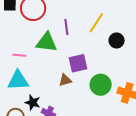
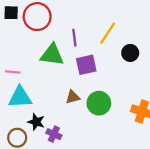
pink line: (19, 55) -> (13, 72), moved
purple square: (78, 63) -> (86, 65), moved
green circle: (101, 85) -> (99, 103), moved

